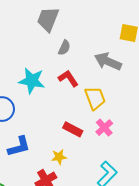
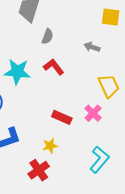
gray arrow: (108, 61) -> (92, 47), size x0.6
yellow trapezoid: (95, 98) -> (109, 86), moved

